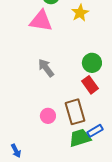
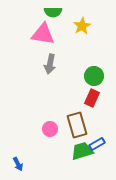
gray arrow: (46, 68) -> (50, 64), moved, turned -132
red rectangle: (90, 85) -> (92, 98), turned 60

